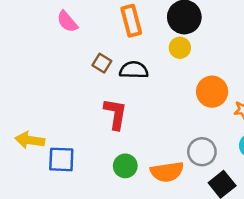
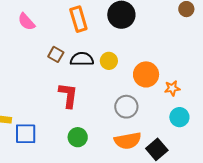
yellow circle: (180, 48) -> (109, 61), moved
gray circle: (202, 152) -> (126, 107), moved
orange semicircle: (167, 172) -> (128, 141), moved

